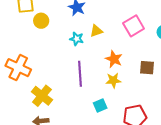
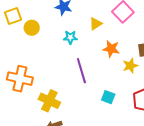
yellow triangle: (96, 31) -> (96, 24), moved
yellow star: (113, 80) -> (130, 66), moved
cyan square: (100, 105) -> (108, 97), turned -32

